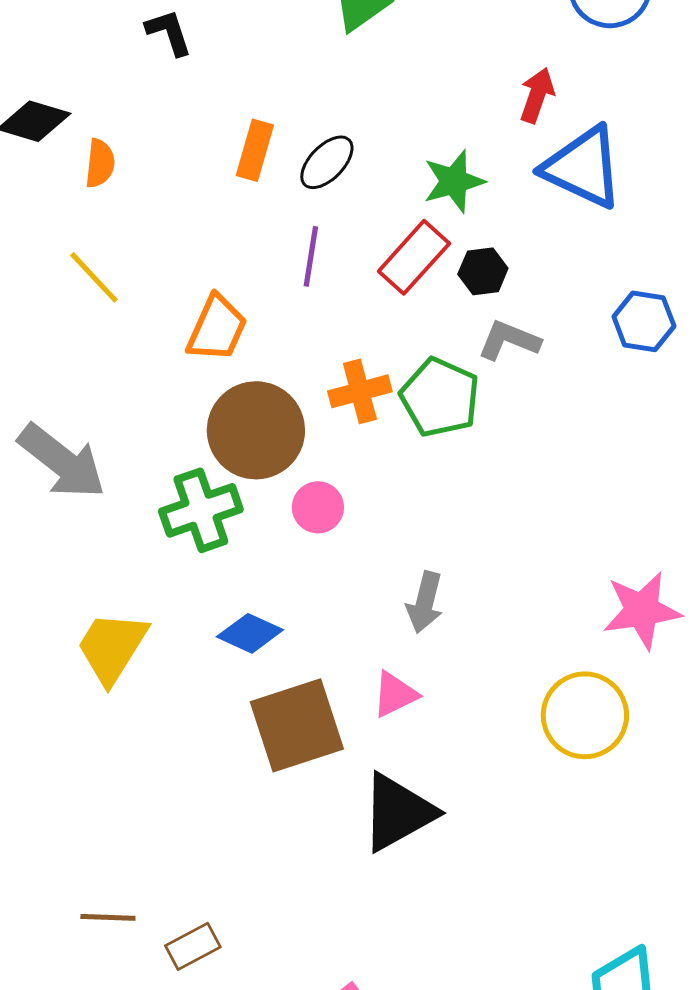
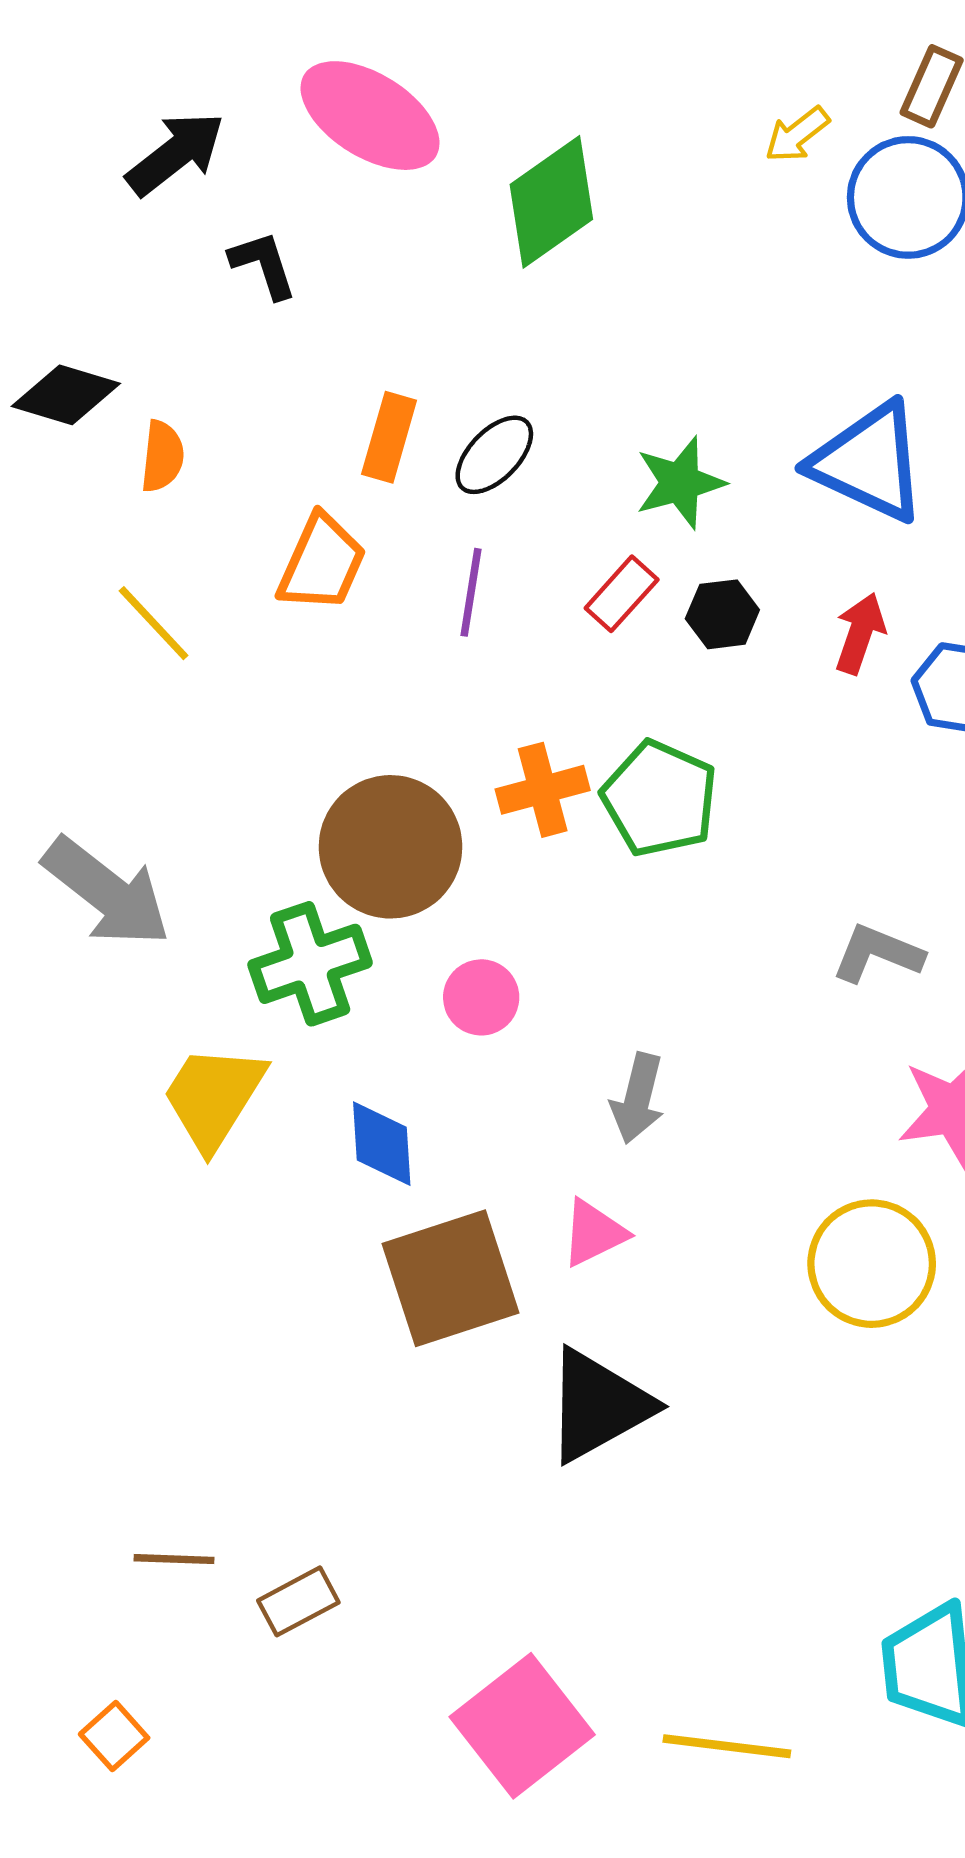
red arrow: (537, 95) -> (860, 633), moved
red rectangle: (414, 257) -> (622, 594), size x0.7
orange trapezoid: (217, 328) -> (322, 563), moved
gray L-shape: (509, 340) -> (878, 954), moved
pink circle: (318, 507) -> (481, 997), moved
blue diamond: (250, 633) -> (382, 1144), turned 62
yellow trapezoid: (112, 647) -> (214, 1097), moved

